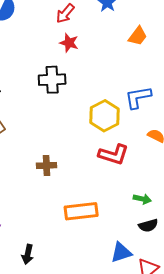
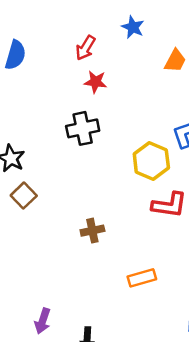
orange rectangle: (81, 211) -> (142, 278), size x0.7

